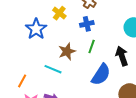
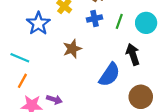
green line: (92, 46) -> (119, 21), moved
cyan line: (53, 69) -> (20, 58), moved

